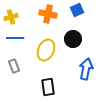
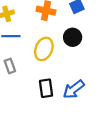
blue arrow: (86, 69) -> (74, 89), moved, turned -140

